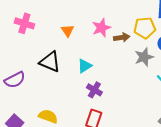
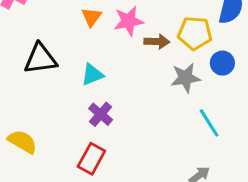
orange triangle: (68, 31) -> (91, 17), moved
black triangle: (50, 62) -> (40, 59), turned -40

